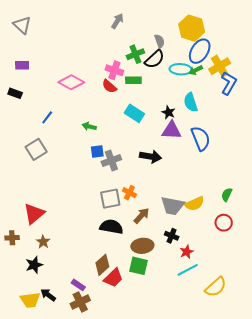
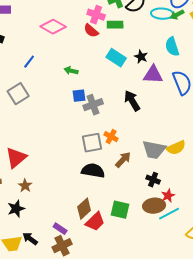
black star: (169, 112) -> (141, 57), moved
black arrow: (150, 157) -> (132, 101), turned -130
brown ellipse: (142, 246) -> (154, 206), moved

